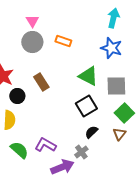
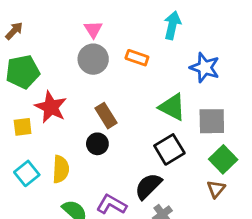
cyan arrow: (113, 18) -> (172, 25), moved
black circle: (17, 96) -> (97, 144), moved
black semicircle: (91, 132) -> (148, 186), moved, size x1.5

